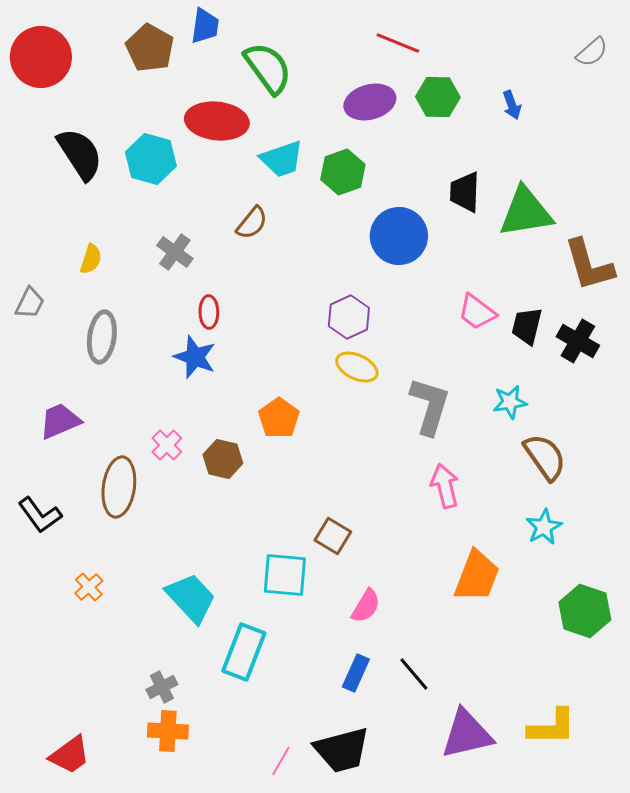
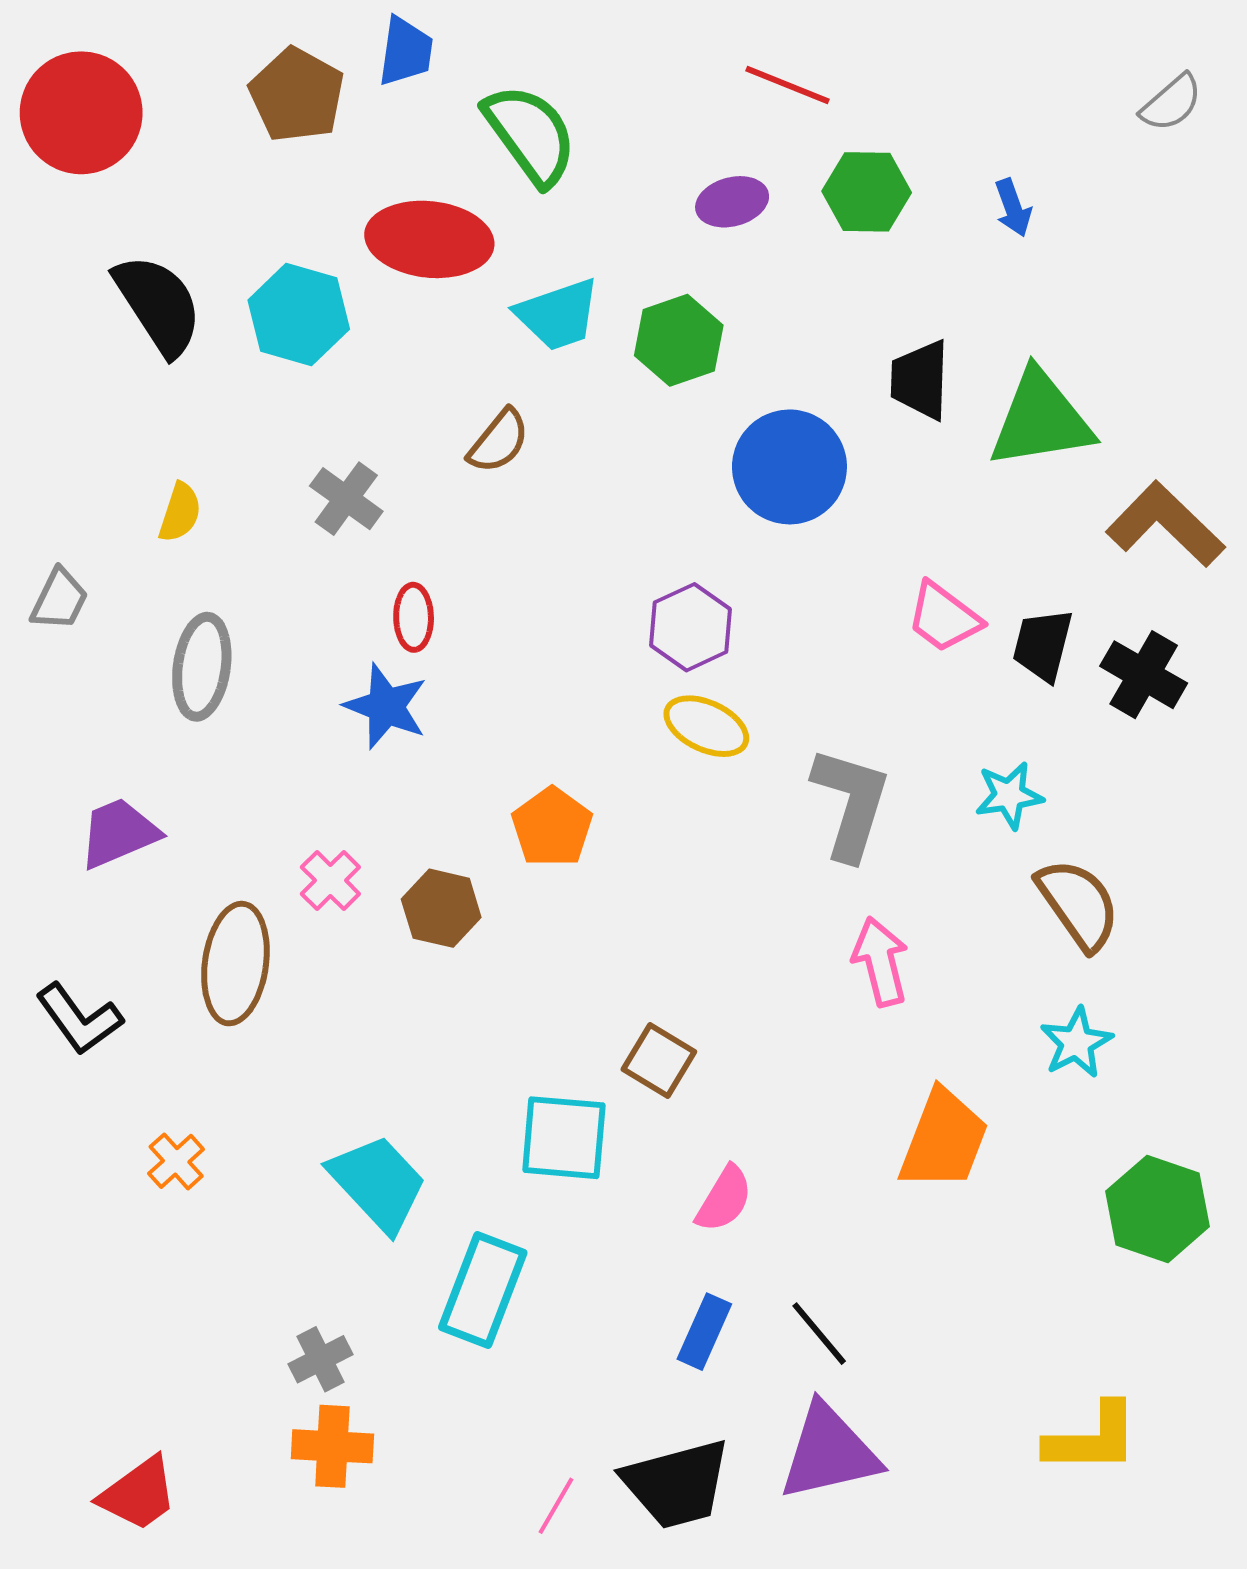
purple ellipse: (370, 102) -> (732, 202), size x0.7
brown L-shape: (589, 265) -> (1165, 524), turned 150
purple triangle: (467, 734) -> (829, 1452), moved

